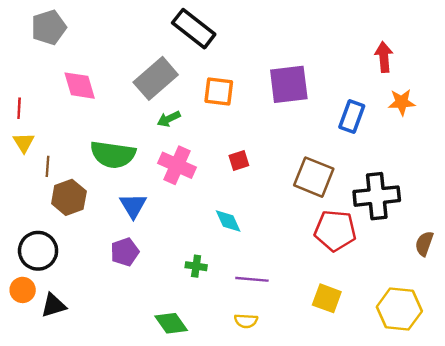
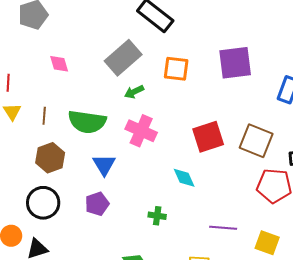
pink diamond: (80, 86) -> (59, 64), size x0.7
red square: (239, 160) -> (208, 137), moved, size x1.8
brown line: (48, 166) -> (44, 116), moved
black circle: (38, 251) -> (43, 203), moved
purple line: (252, 279) -> (223, 228), moved

